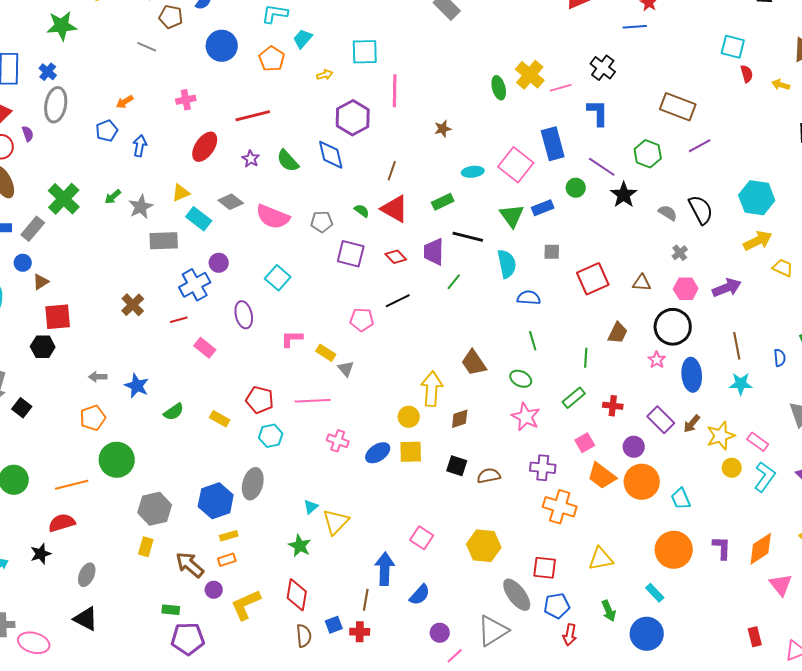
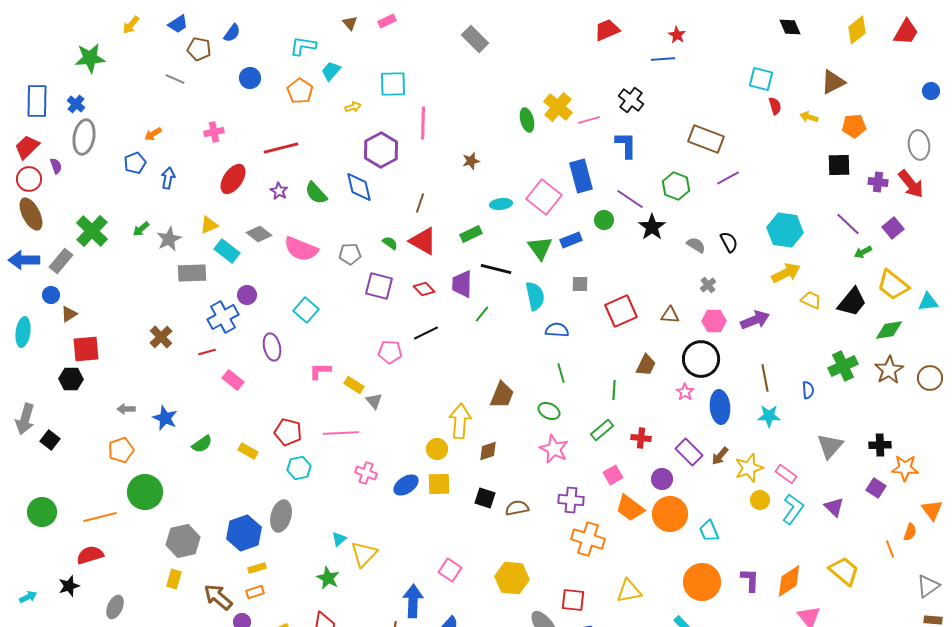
blue circle: (222, 46) -> (250, 78), size x0.7
black semicircle: (701, 210) -> (729, 242), size x0.7
brown trapezoid: (474, 363) -> (502, 395), turned -124

